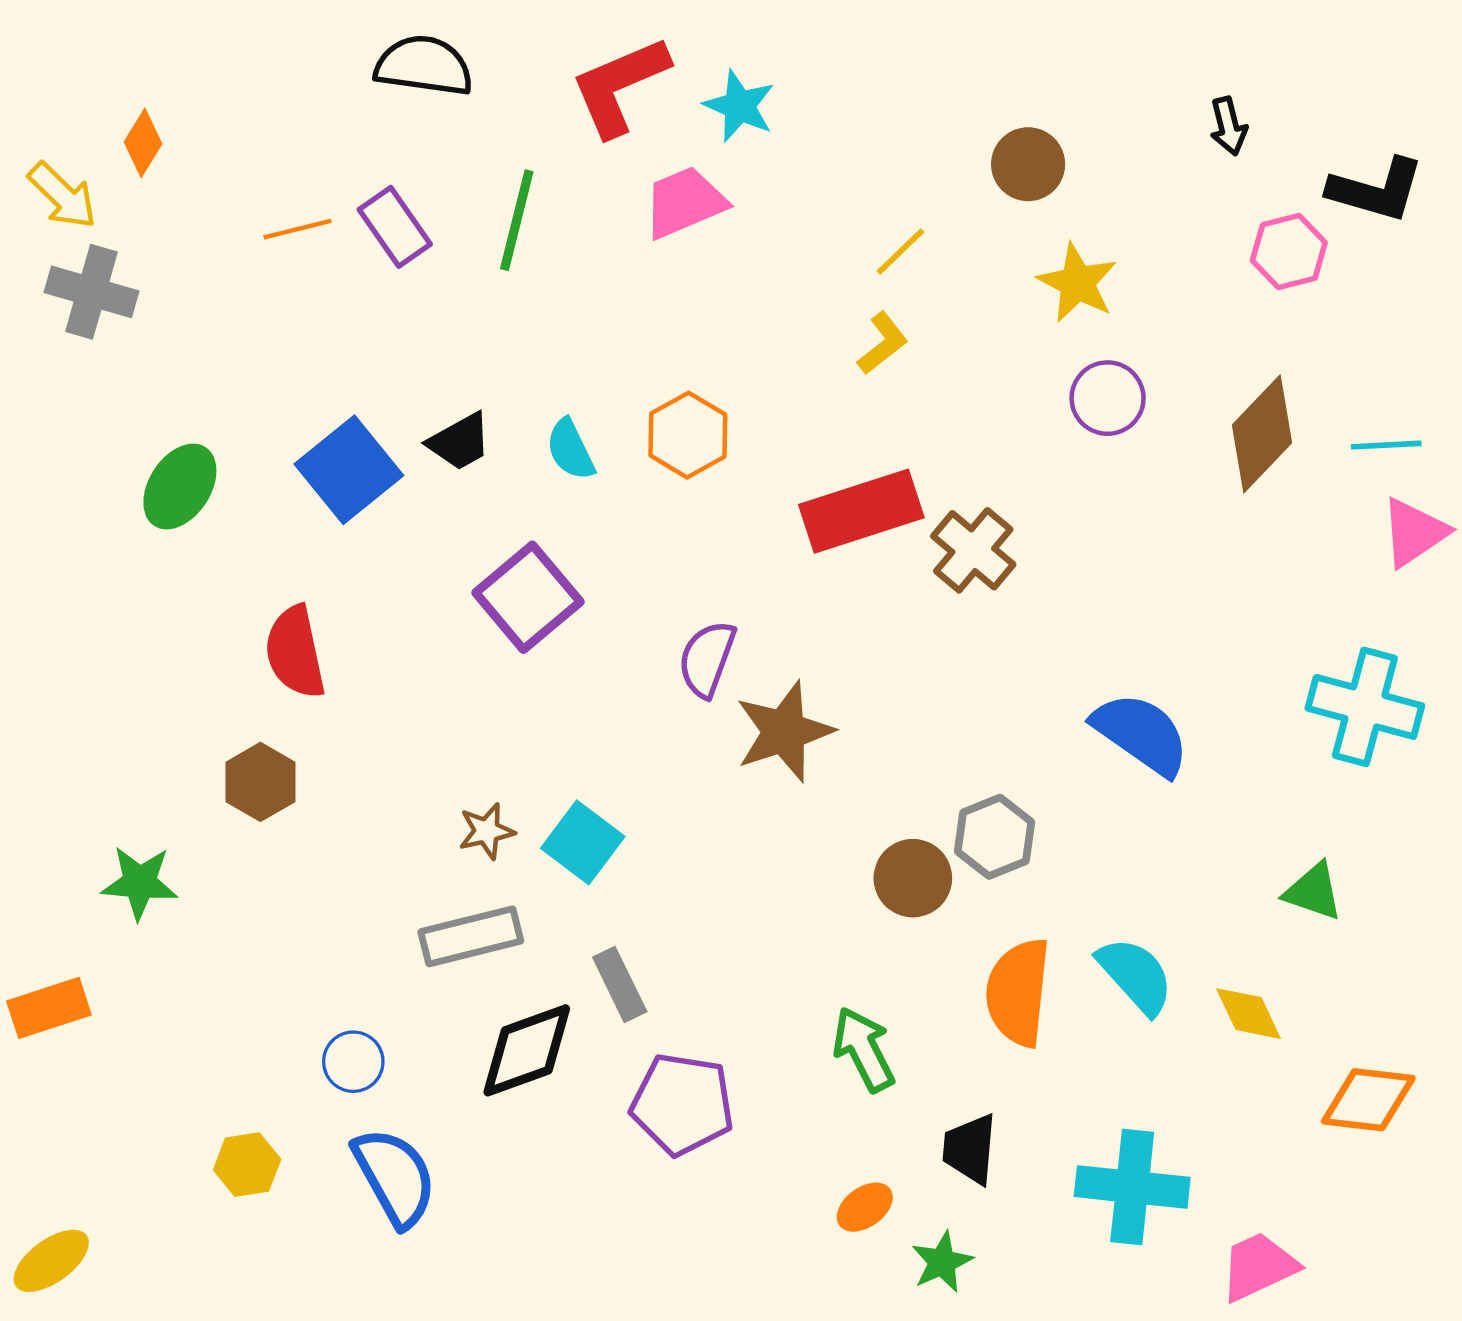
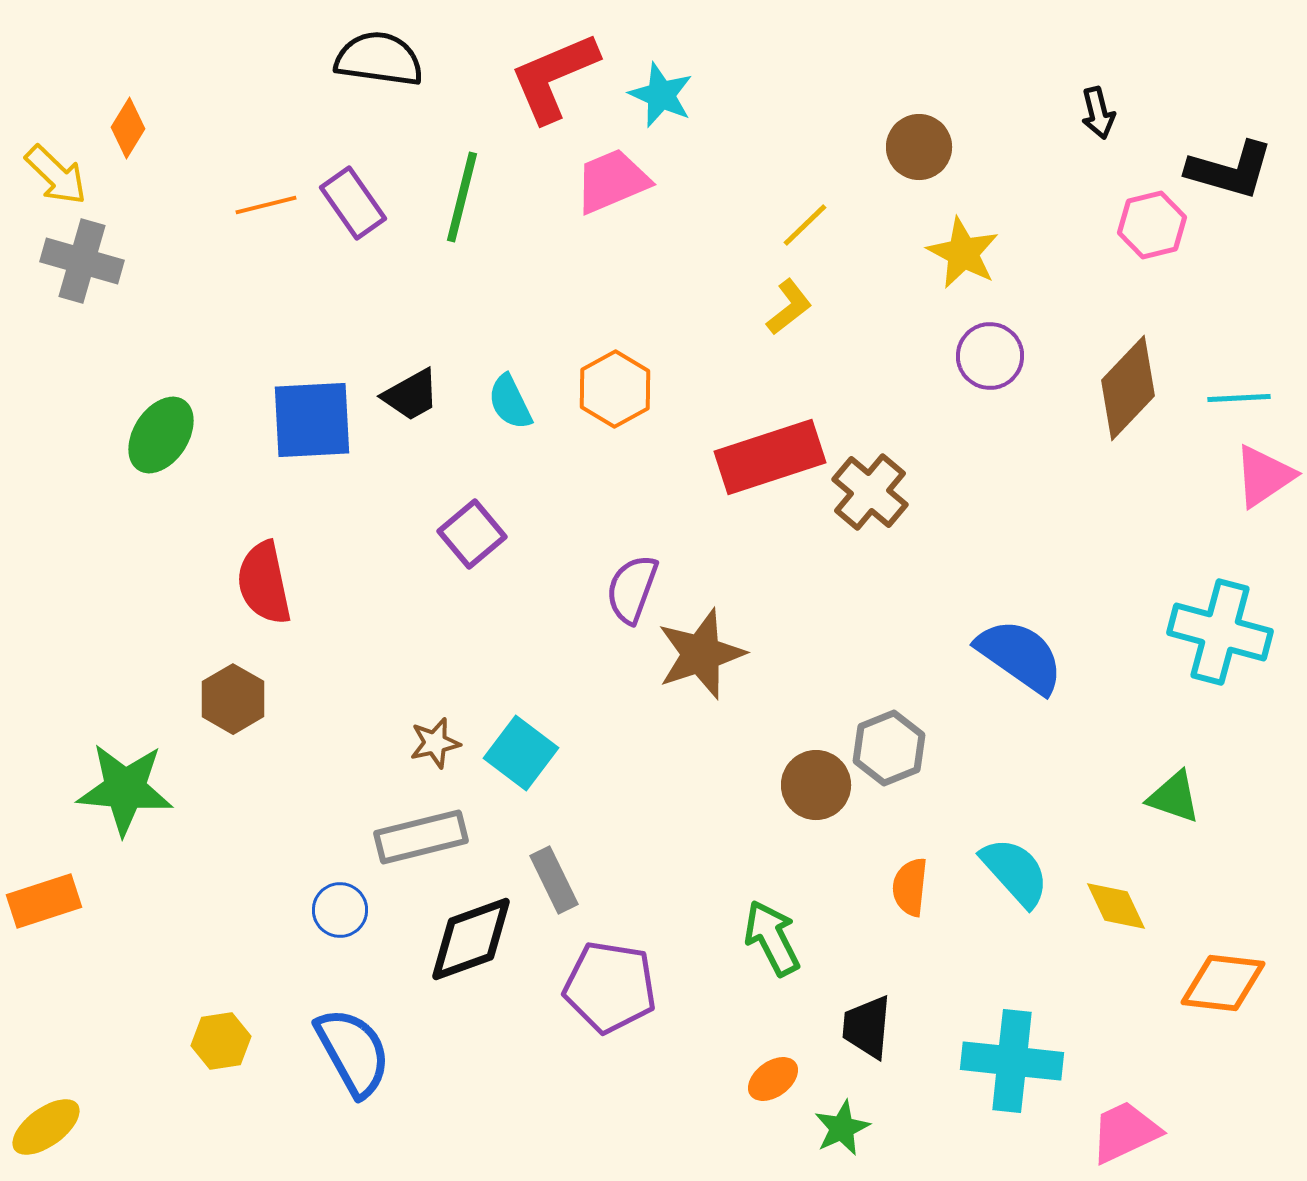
blue square: (349, 470) -> (312, 420), turned 36
purple square: (528, 597) -> (472, 534), size x0.7
green star: (140, 883) -> (125, 789), size x1.4
orange semicircle: (1018, 992) -> (910, 887), size x0.6
blue circle: (353, 1062) -> (340, 910), moved

